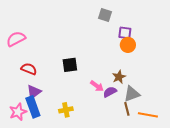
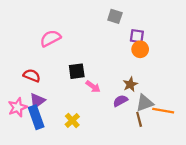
pink semicircle: (16, 39) -> (50, 38), moved
pink arrow: (97, 86) -> (93, 87), moved
yellow cross: (66, 110) -> (72, 120), turned -32
pink star: (18, 112) -> (18, 107), moved
orange line: (148, 115) -> (163, 111), moved

